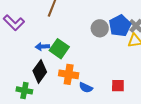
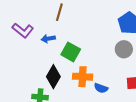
gray circle: (100, 28) -> (124, 49), moved
blue arrow: (42, 47) -> (48, 39), moved

